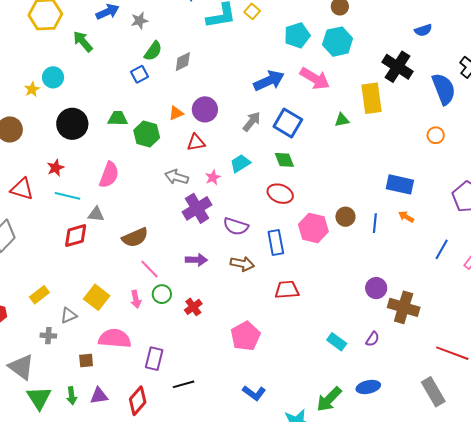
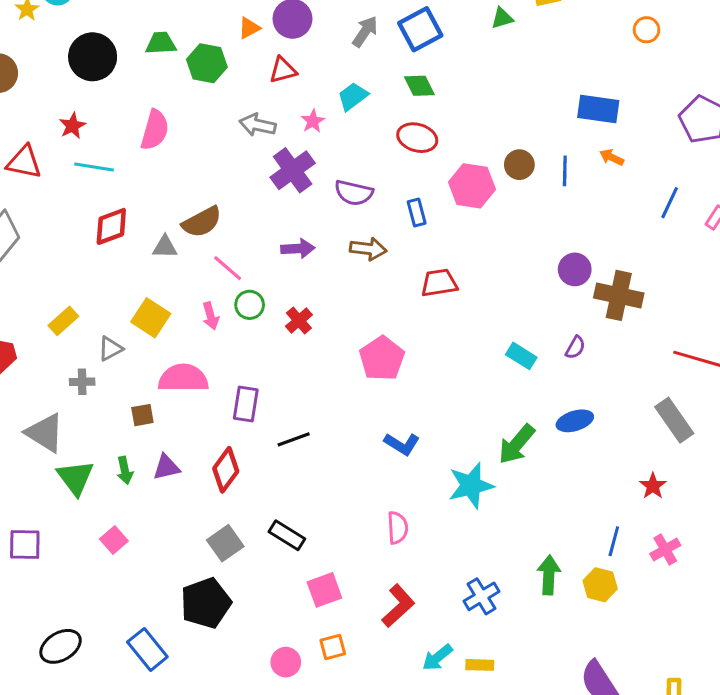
blue square: (288, 123) -> (420, 29), turned 36
gray triangle: (96, 214) -> (165, 247), moved
blue rectangle: (276, 243) -> (417, 213), size x0.7

